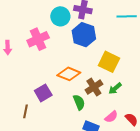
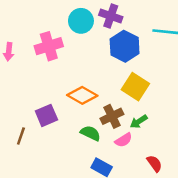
blue hexagon: (84, 35) -> (125, 46), moved
green semicircle: (79, 102) -> (90, 133), turned -49
pink semicircle: (111, 117) -> (124, 140), moved

